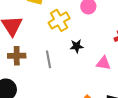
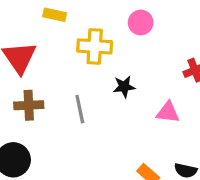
yellow cross: (59, 20) -> (95, 46), turned 35

